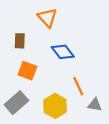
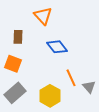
orange square: (27, 71) -> (13, 64), moved
gray triangle: (95, 105) -> (89, 87), moved, turned 40

